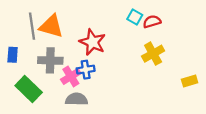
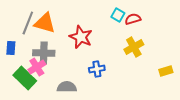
gray line: (32, 26) -> (28, 23), turned 30
blue cross: (86, 70) -> (97, 69), moved
pink cross: (71, 76) -> (37, 67), moved

